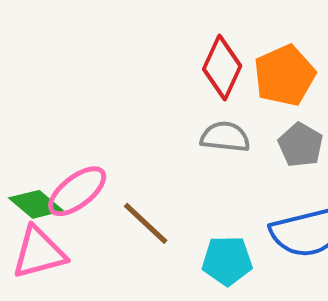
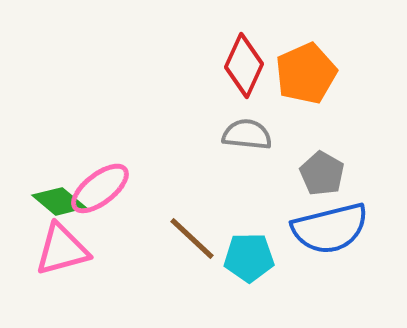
gray pentagon: (301, 145) -> (322, 173), moved
brown line: (146, 223) -> (192, 238), moved

